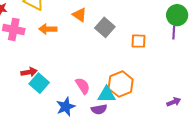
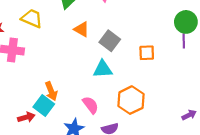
orange arrow: (48, 29) -> (51, 91), moved, turned -108
red arrow: (29, 72) -> (26, 117), moved
cyan triangle: (107, 95) -> (103, 69), moved

